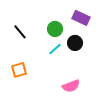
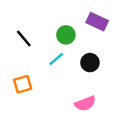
black circle: (75, 43) -> (90, 63), moved
cyan line: (55, 49) -> (56, 59), moved

